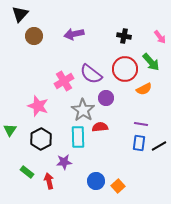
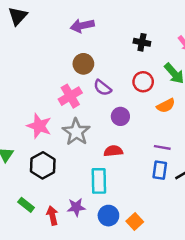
purple arrow: (74, 34) -> (82, 26), moved
brown circle: (34, 36) -> (83, 64), moved
red circle: (125, 69) -> (143, 82), size x0.7
purple semicircle: (91, 74) -> (102, 88), size x0.7
gray star: (83, 110) -> (76, 132), moved
cyan rectangle: (78, 137) -> (99, 181), moved
purple star: (64, 162) -> (76, 207), moved

